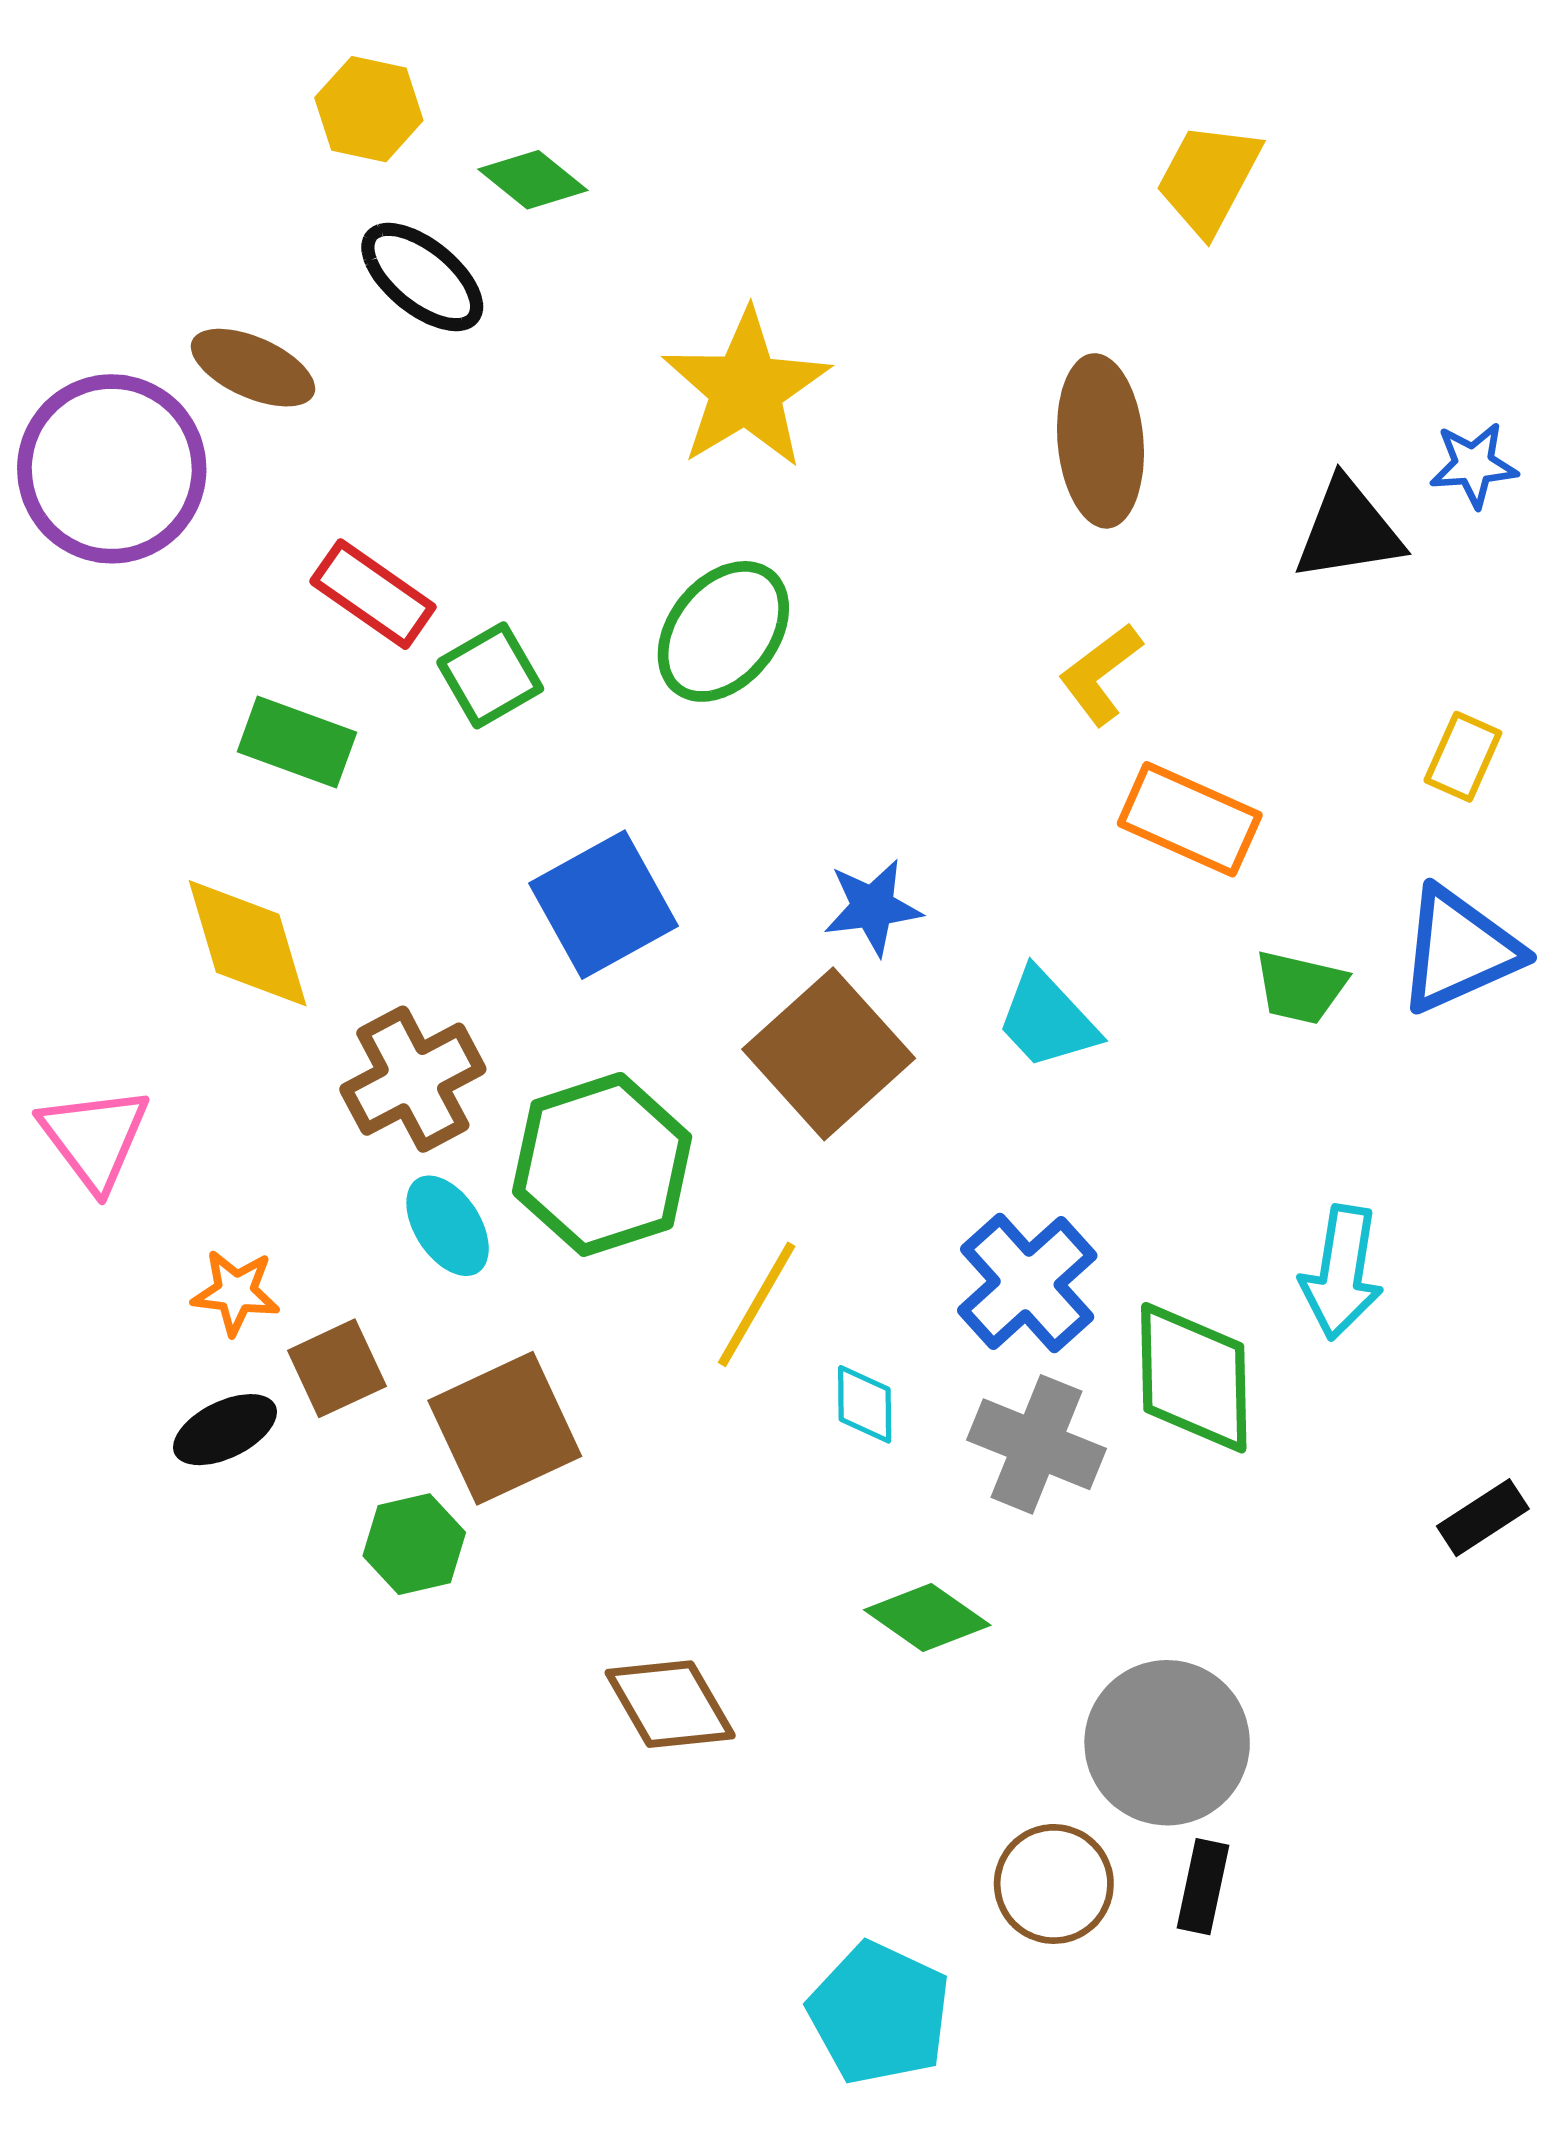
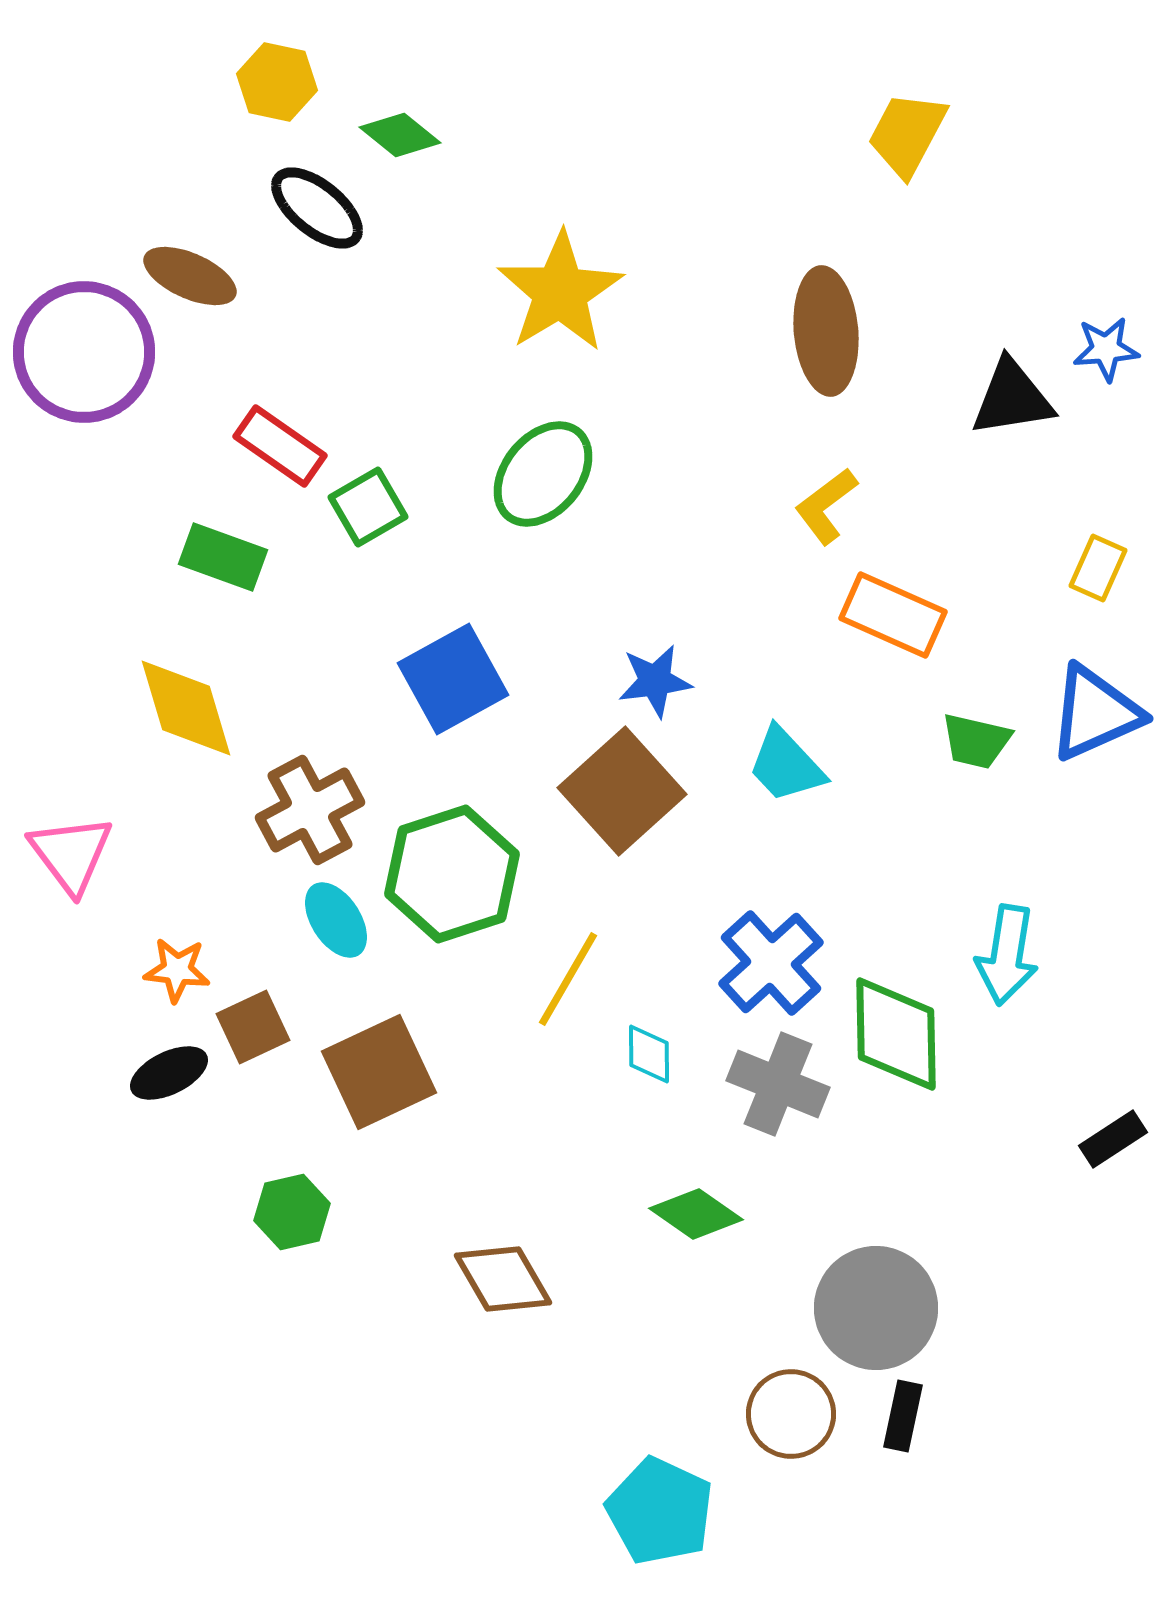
green hexagon: (414, 1544) -> (292, 1212), moved

